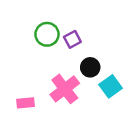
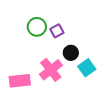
pink rectangle: (25, 103) -> (20, 81), size x1.5

